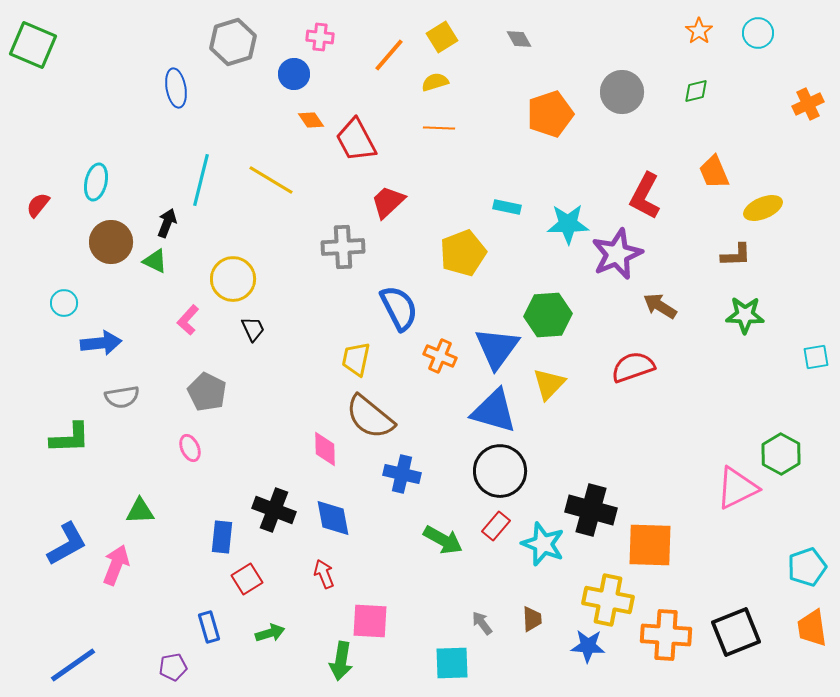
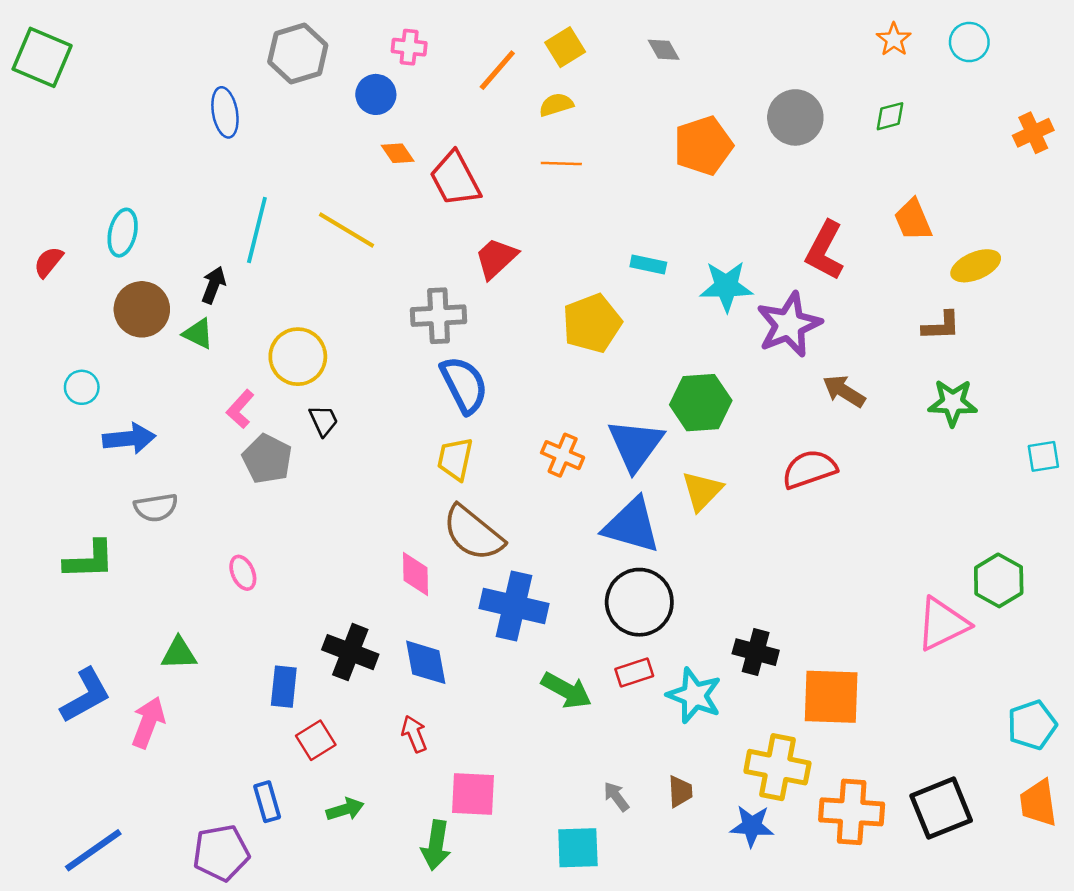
blue semicircle: (399, 308) -> (464, 385), moved
gray pentagon: (207, 392) -> (267, 459), moved
blue cross: (402, 474) -> (514, 606), size x1.4
black cross: (591, 510) -> (756, 652), size x0.7
red rectangle: (496, 526) -> (634, 673), turned 32
purple pentagon: (173, 667) -> (221, 853), size x1.6

